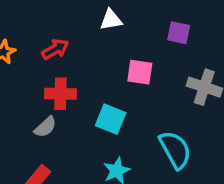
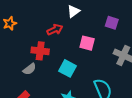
white triangle: (111, 20) -> (73, 11), turned -32
red arrow: (55, 49) -> (55, 30), moved

